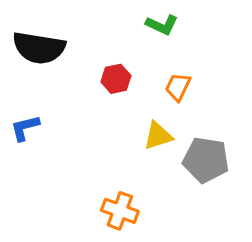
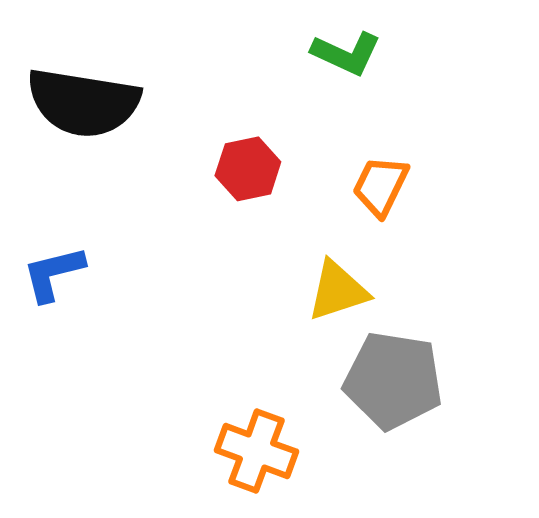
gray pentagon: (206, 160) -> (393, 380), moved

